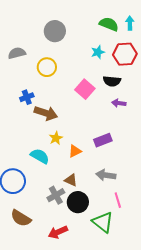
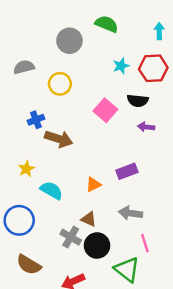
green semicircle: (109, 24) -> (107, 24), moved
yellow star: (56, 138) -> (26, 169), moved
gray cross: (56, 195) -> (71, 237), turned -30

